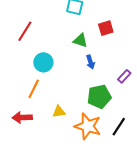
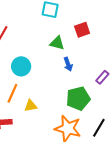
yellow triangle: (59, 112) -> (31, 106), moved

